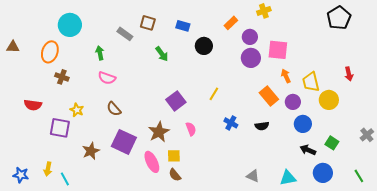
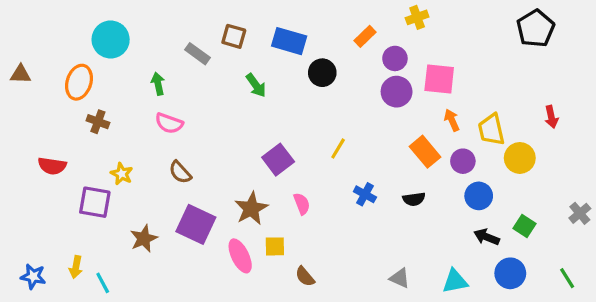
blue rectangle: (183, 26) -> (289, 41), size x1.5
brown semicircle: (175, 175) -> (305, 276), moved

